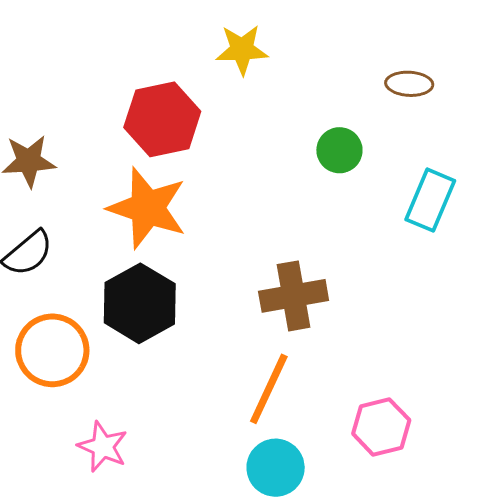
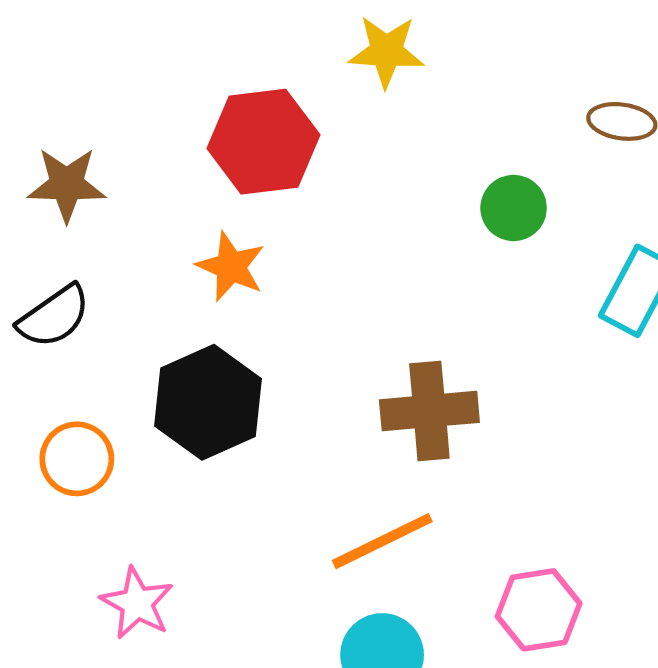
orange star: (147, 208) -> (231, 267), size x0.6
orange circle: (52, 350) -> (77, 459), size x0.7
orange line: (269, 389) -> (382, 541), turned 34

